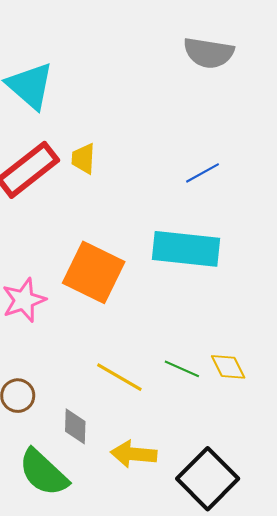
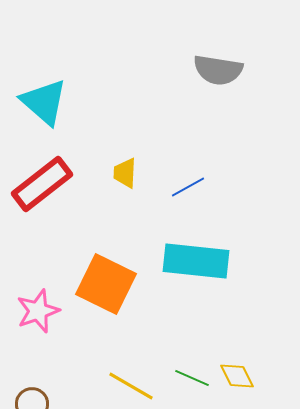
yellow trapezoid: (83, 159) -> (125, 173), moved
blue line: (202, 173) -> (188, 187), moved

